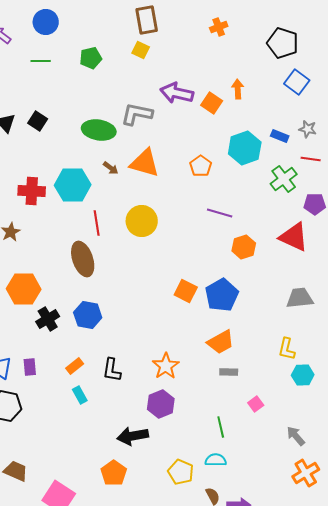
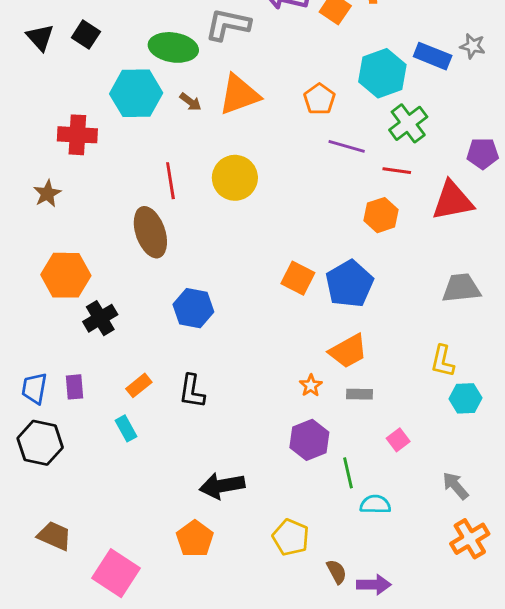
blue rectangle: (280, 136) -> (433, 56), size x1.4
red line: (311, 159) -> (397, 171), moved
orange triangle: (145, 163) -> (239, 95), turned -36
green cross: (284, 179) -> (408, 123), moved
cyan hexagon: (73, 185) -> (136, 93), moved
purple line: (220, 213) -> (347, 146), moved
red triangle: (294, 237) -> (453, 201), turned -36
blue hexagon: (88, 315) -> (193, 308), moved
orange star: (166, 366) -> (311, 385), moved, size x0.6
cyan rectangle: (80, 395) -> (126, 428), moved
purple hexagon: (161, 404) -> (309, 440), moved
cyan semicircle: (216, 460) -> (375, 504), moved

